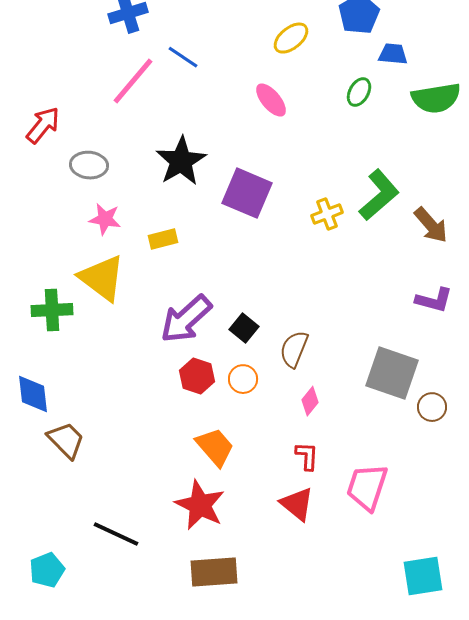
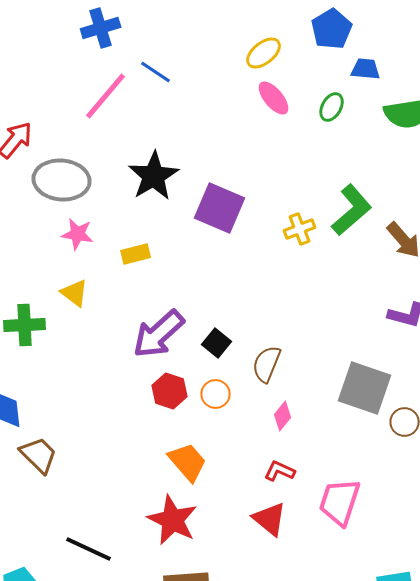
pink ellipse: (271, 100) -> (274, 98), moved
gray ellipse: (89, 165) -> (62, 180), size x1.5
yellow triangle: (102, 278) -> (75, 293), size x0.6
red L-shape: (307, 456) -> (280, 471), turned -68

